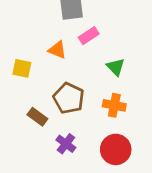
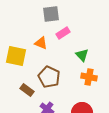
yellow square: (22, 68) -> (16, 56), size x1.5
orange cross: (114, 105) -> (89, 77), moved

